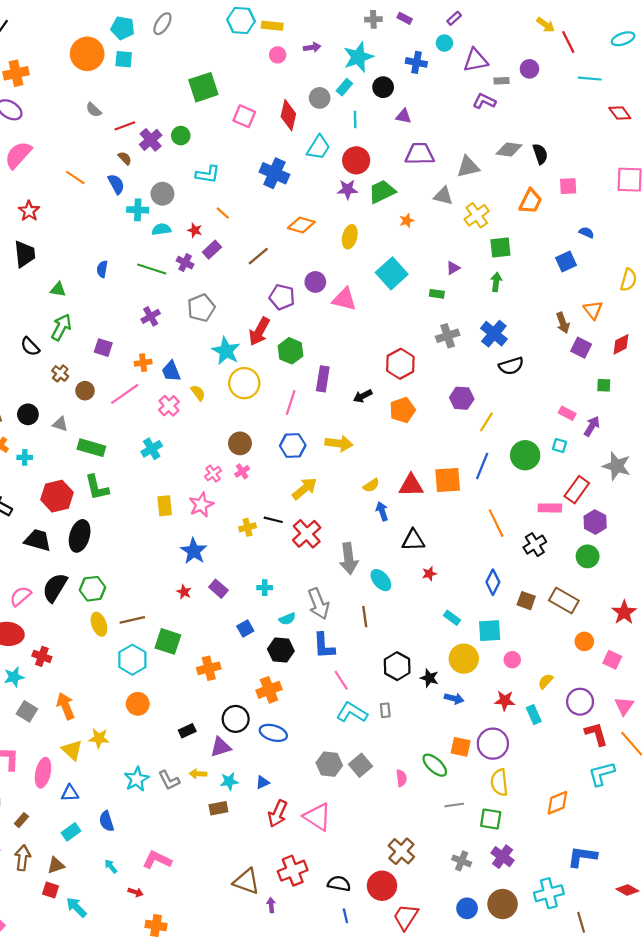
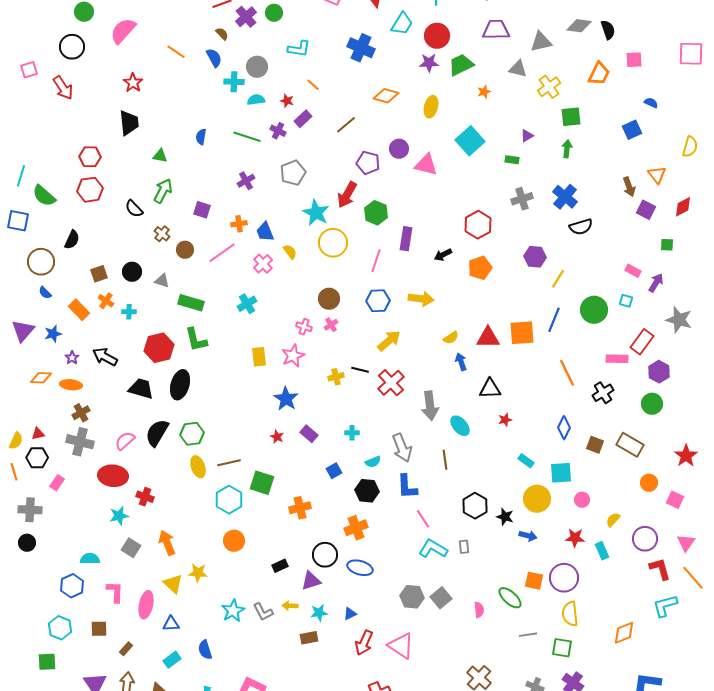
pink cross: (213, 474) -> (304, 327), turned -35

